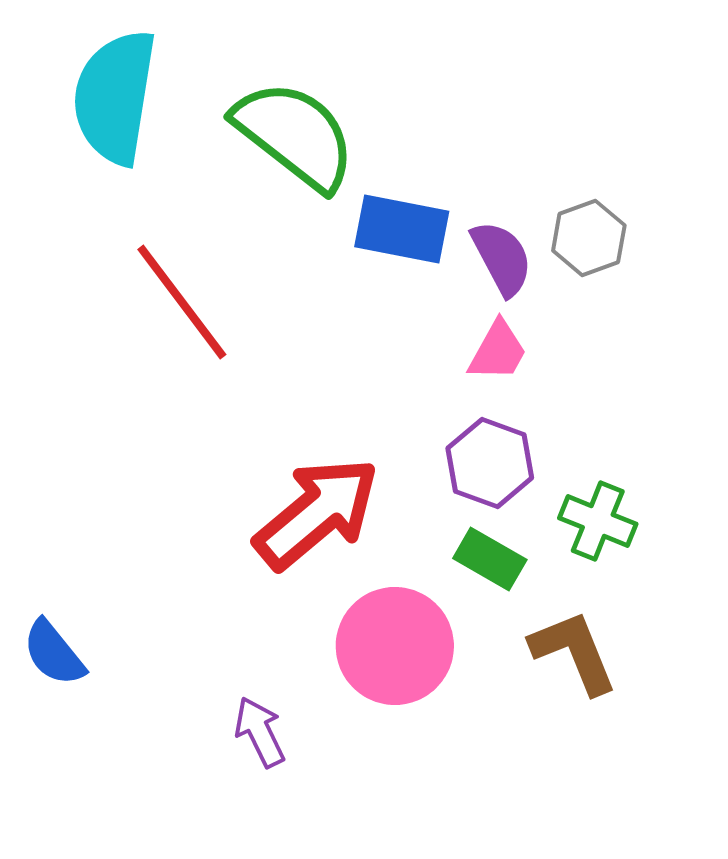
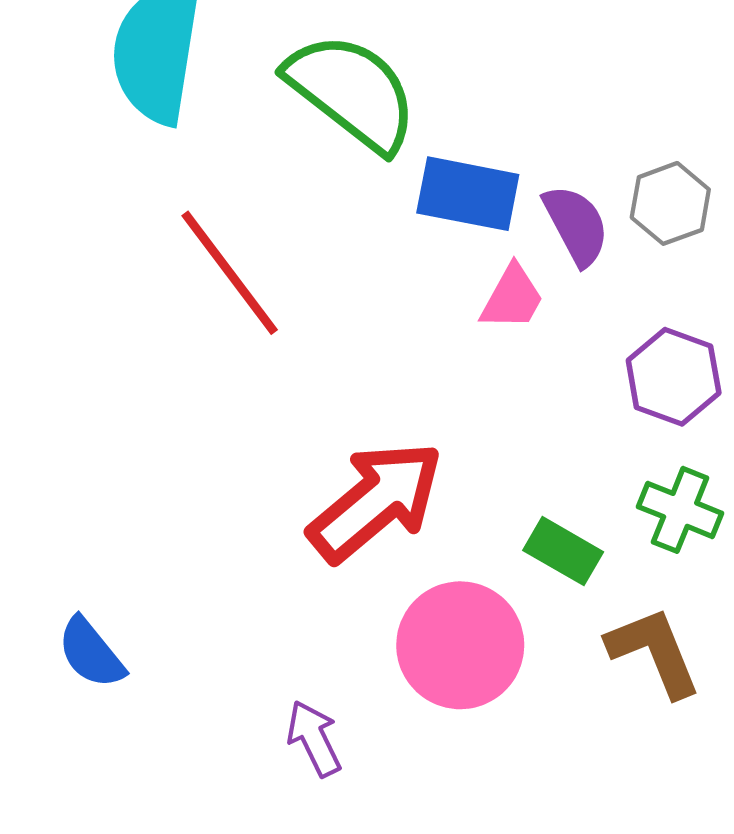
pink trapezoid: (498, 351) -> (512, 298), moved
purple hexagon: (490, 463) -> (674, 377), moved

